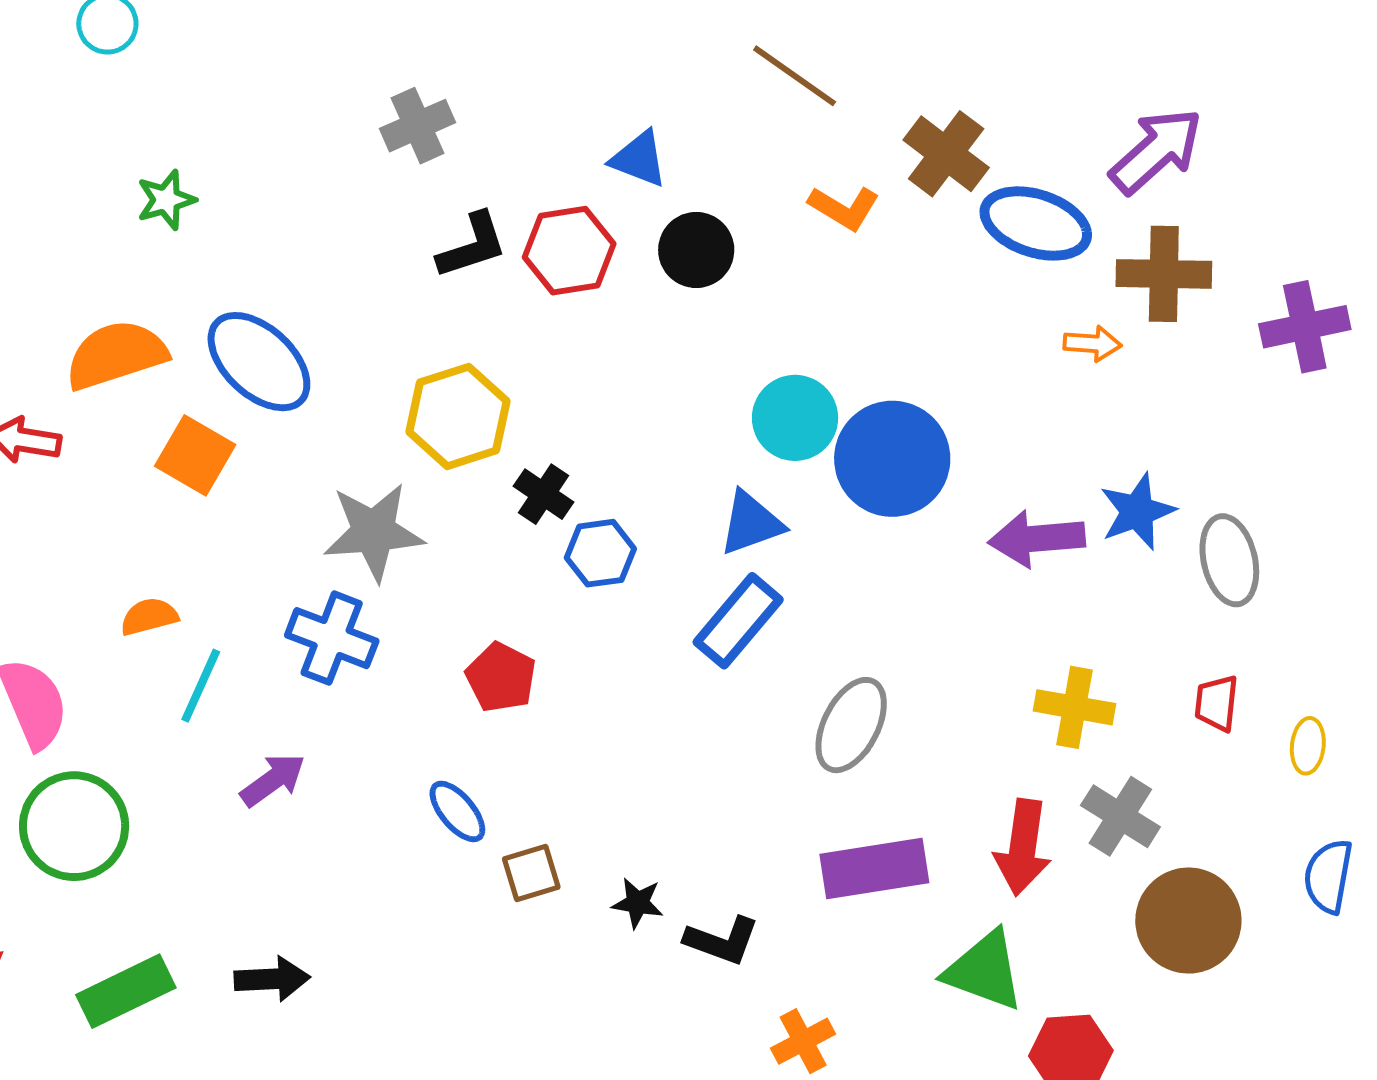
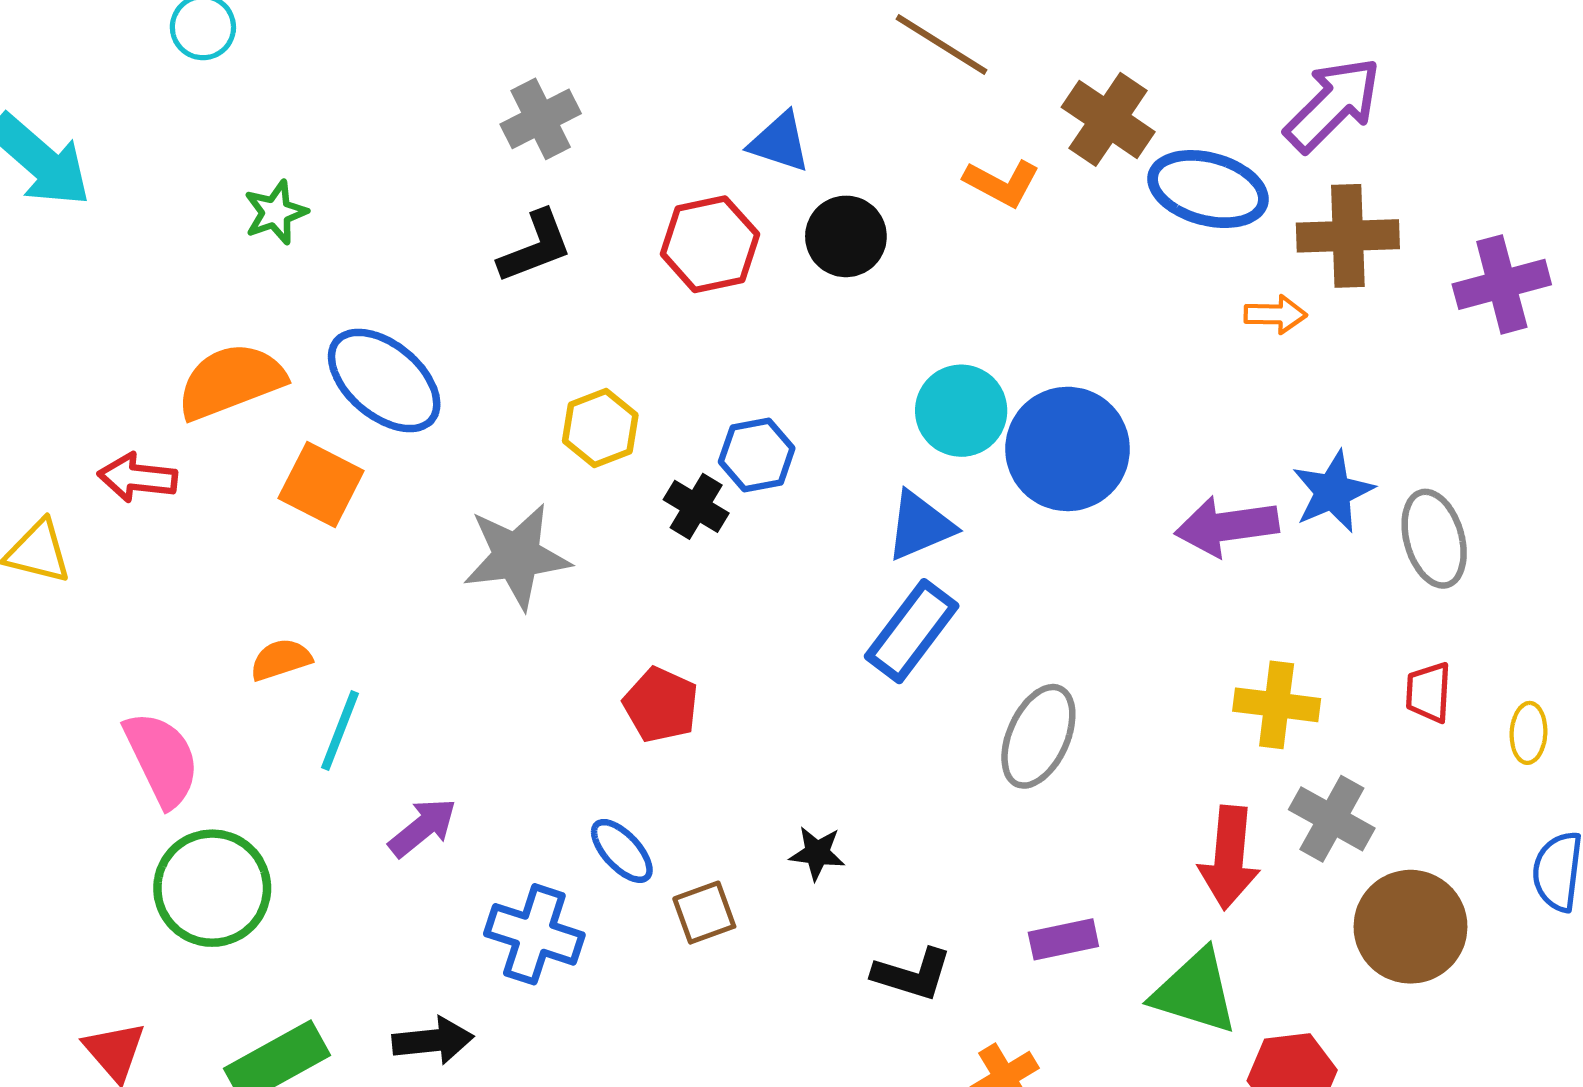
black L-shape: (472, 246) -> (535, 247), moved
yellow hexagon: (458, 416) -> (600, 428), size x0.7
blue hexagon: (600, 553) -> (757, 455), moved
blue cross: (332, 638) -> (534, 934), moved
purple rectangle: (874, 869) -> (1063, 939), moved, size x0.6
black star: (638, 903) -> (817, 853), moved

